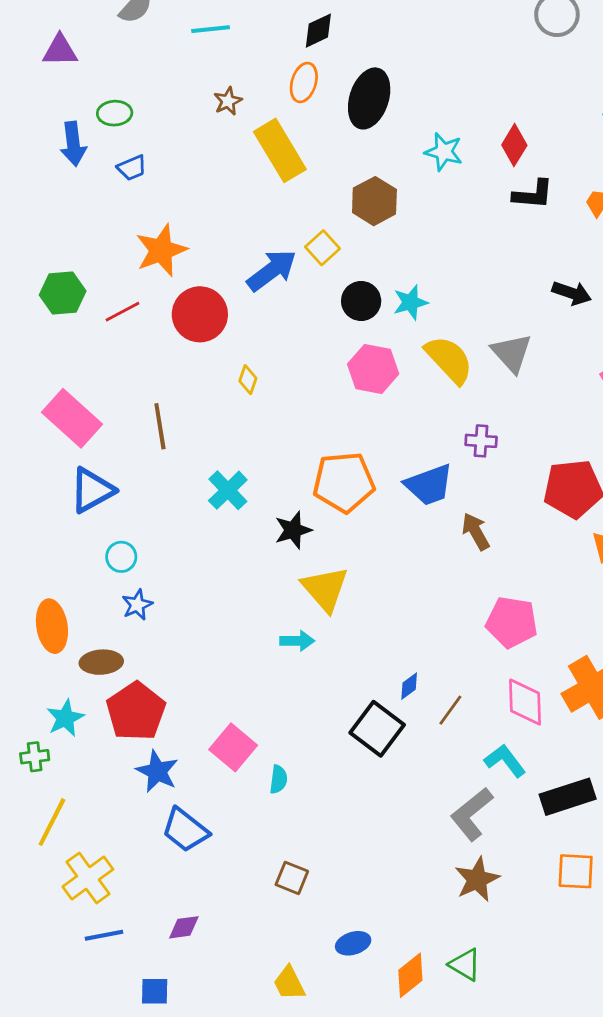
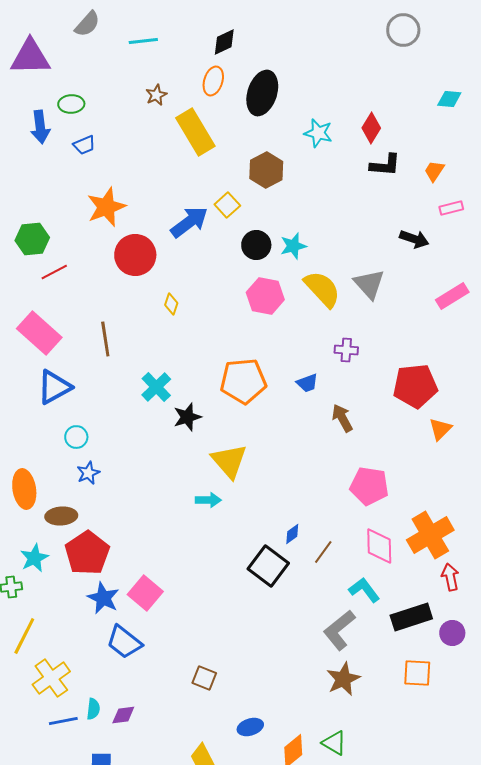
purple triangle: (60, 50) -> (30, 57), size x1.5
red line: (123, 312) -> (54, 272), moved
blue trapezoid: (429, 485) -> (307, 383), size x0.6
black star: (293, 530) -> (187, 417), moved
pink square: (233, 747) -> (145, 593), moved
cyan semicircle: (278, 779) -> (93, 709), moved

